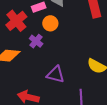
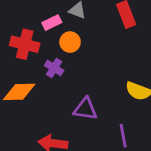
red cross: (16, 21) -> (25, 44), turned -30

